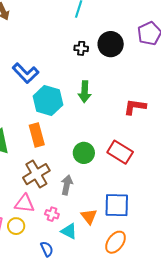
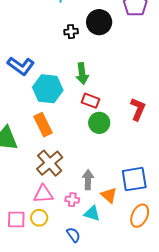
red L-shape: (135, 107) -> (138, 109), moved, turned 115
red rectangle: (120, 152) -> (90, 101), moved, size x0.7
green circle: (84, 153) -> (99, 123), moved
gray arrow: (67, 185) -> (88, 180), moved

